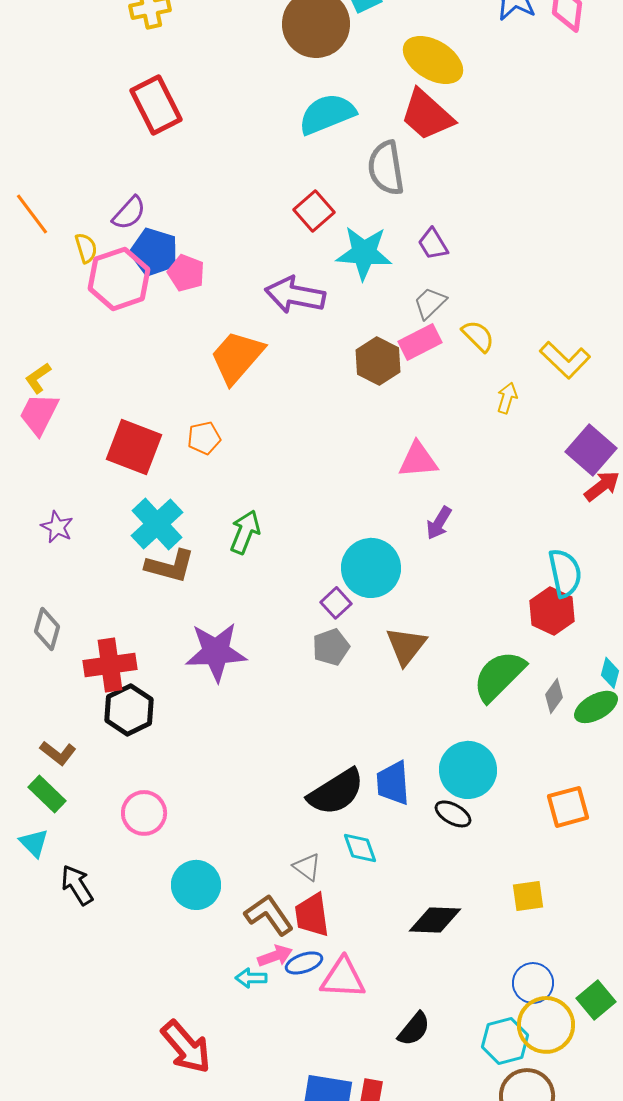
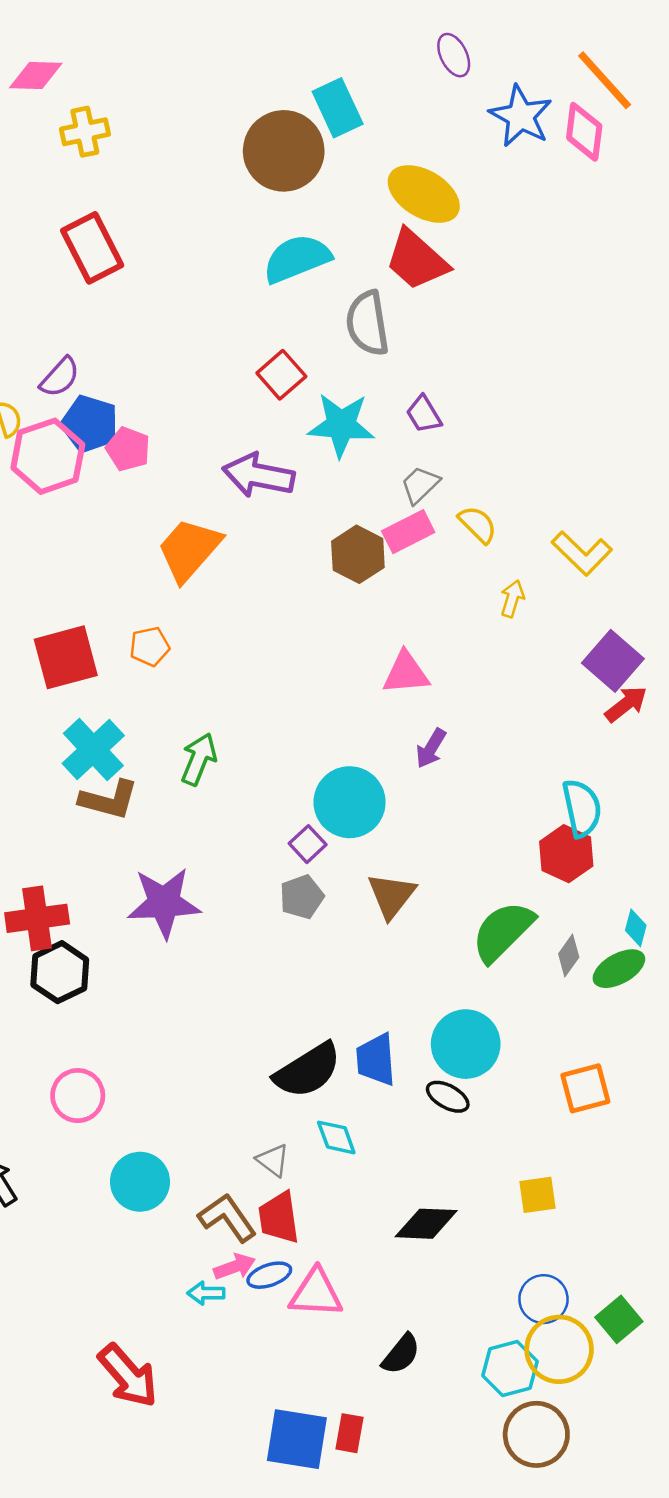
red square: (134, 447) -> (66, 657), turned -36

